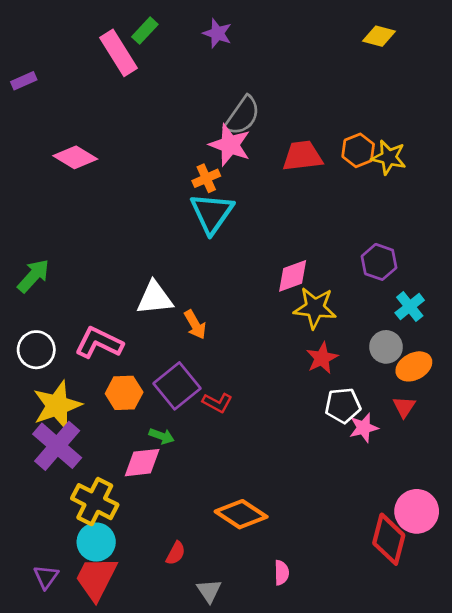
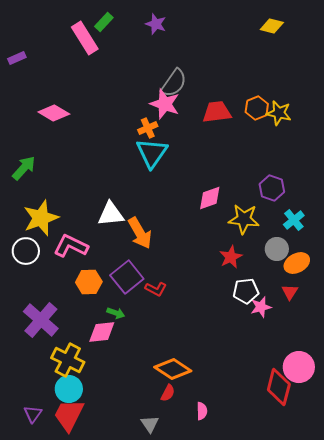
green arrow: (33, 276) -> (24, 168), moved
yellow star: (315, 308) -> (244, 219), moved
orange arrow: (195, 325) -> (140, 233), size x1.5
yellow star: (57, 405) -> (41, 218), moved
red semicircle: (176, 553) -> (168, 393), moved

